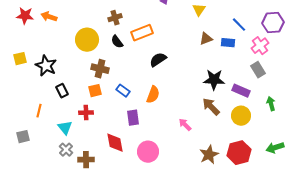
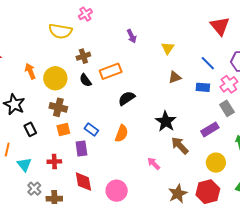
orange arrow: (49, 17) -> (30, 71), moved, turned 49
blue rectangle: (228, 43) -> (203, 87), moved
brown cross: (100, 69) -> (58, 107), moved
black star: (214, 80) -> (166, 121), moved, turned 30
purple rectangle: (241, 91) -> (210, 129), turned -54
red cross: (86, 113) -> (54, 162), moved
yellow circle: (241, 116) -> (216, 163), moved
purple rectangle: (133, 118) -> (81, 148), moved
cyan triangle: (65, 128) -> (24, 165), moved

